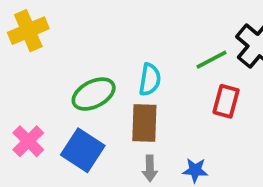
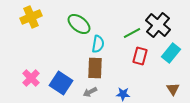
green ellipse: (94, 94) -> (79, 24), moved, turned 65
gray arrow: (150, 168) -> (90, 92), moved, turned 64

